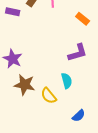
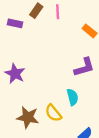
brown star: (25, 85) -> (28, 117), moved

